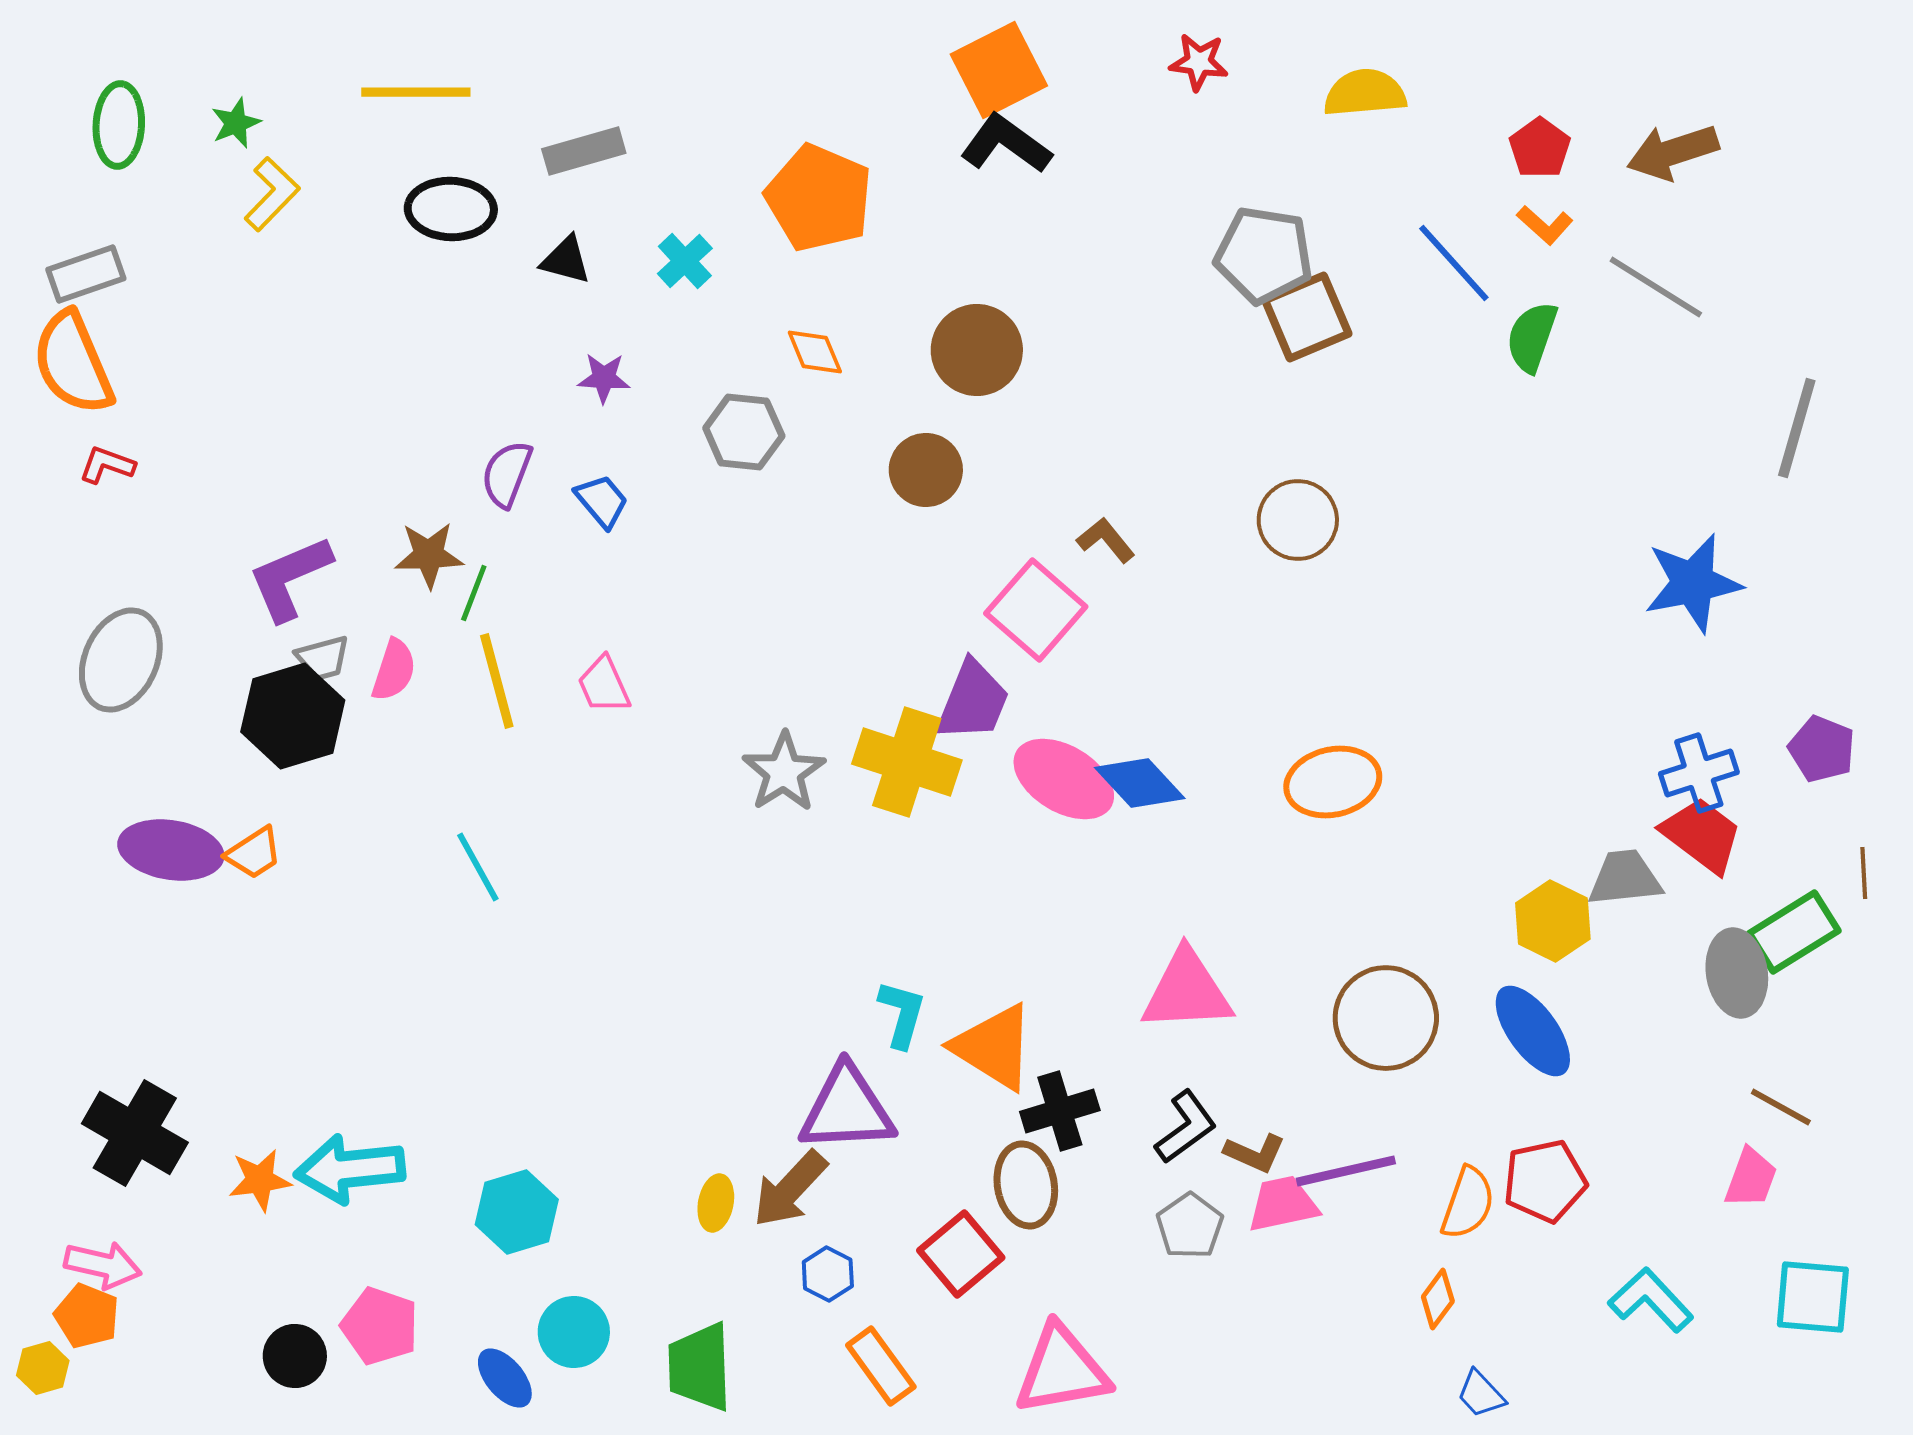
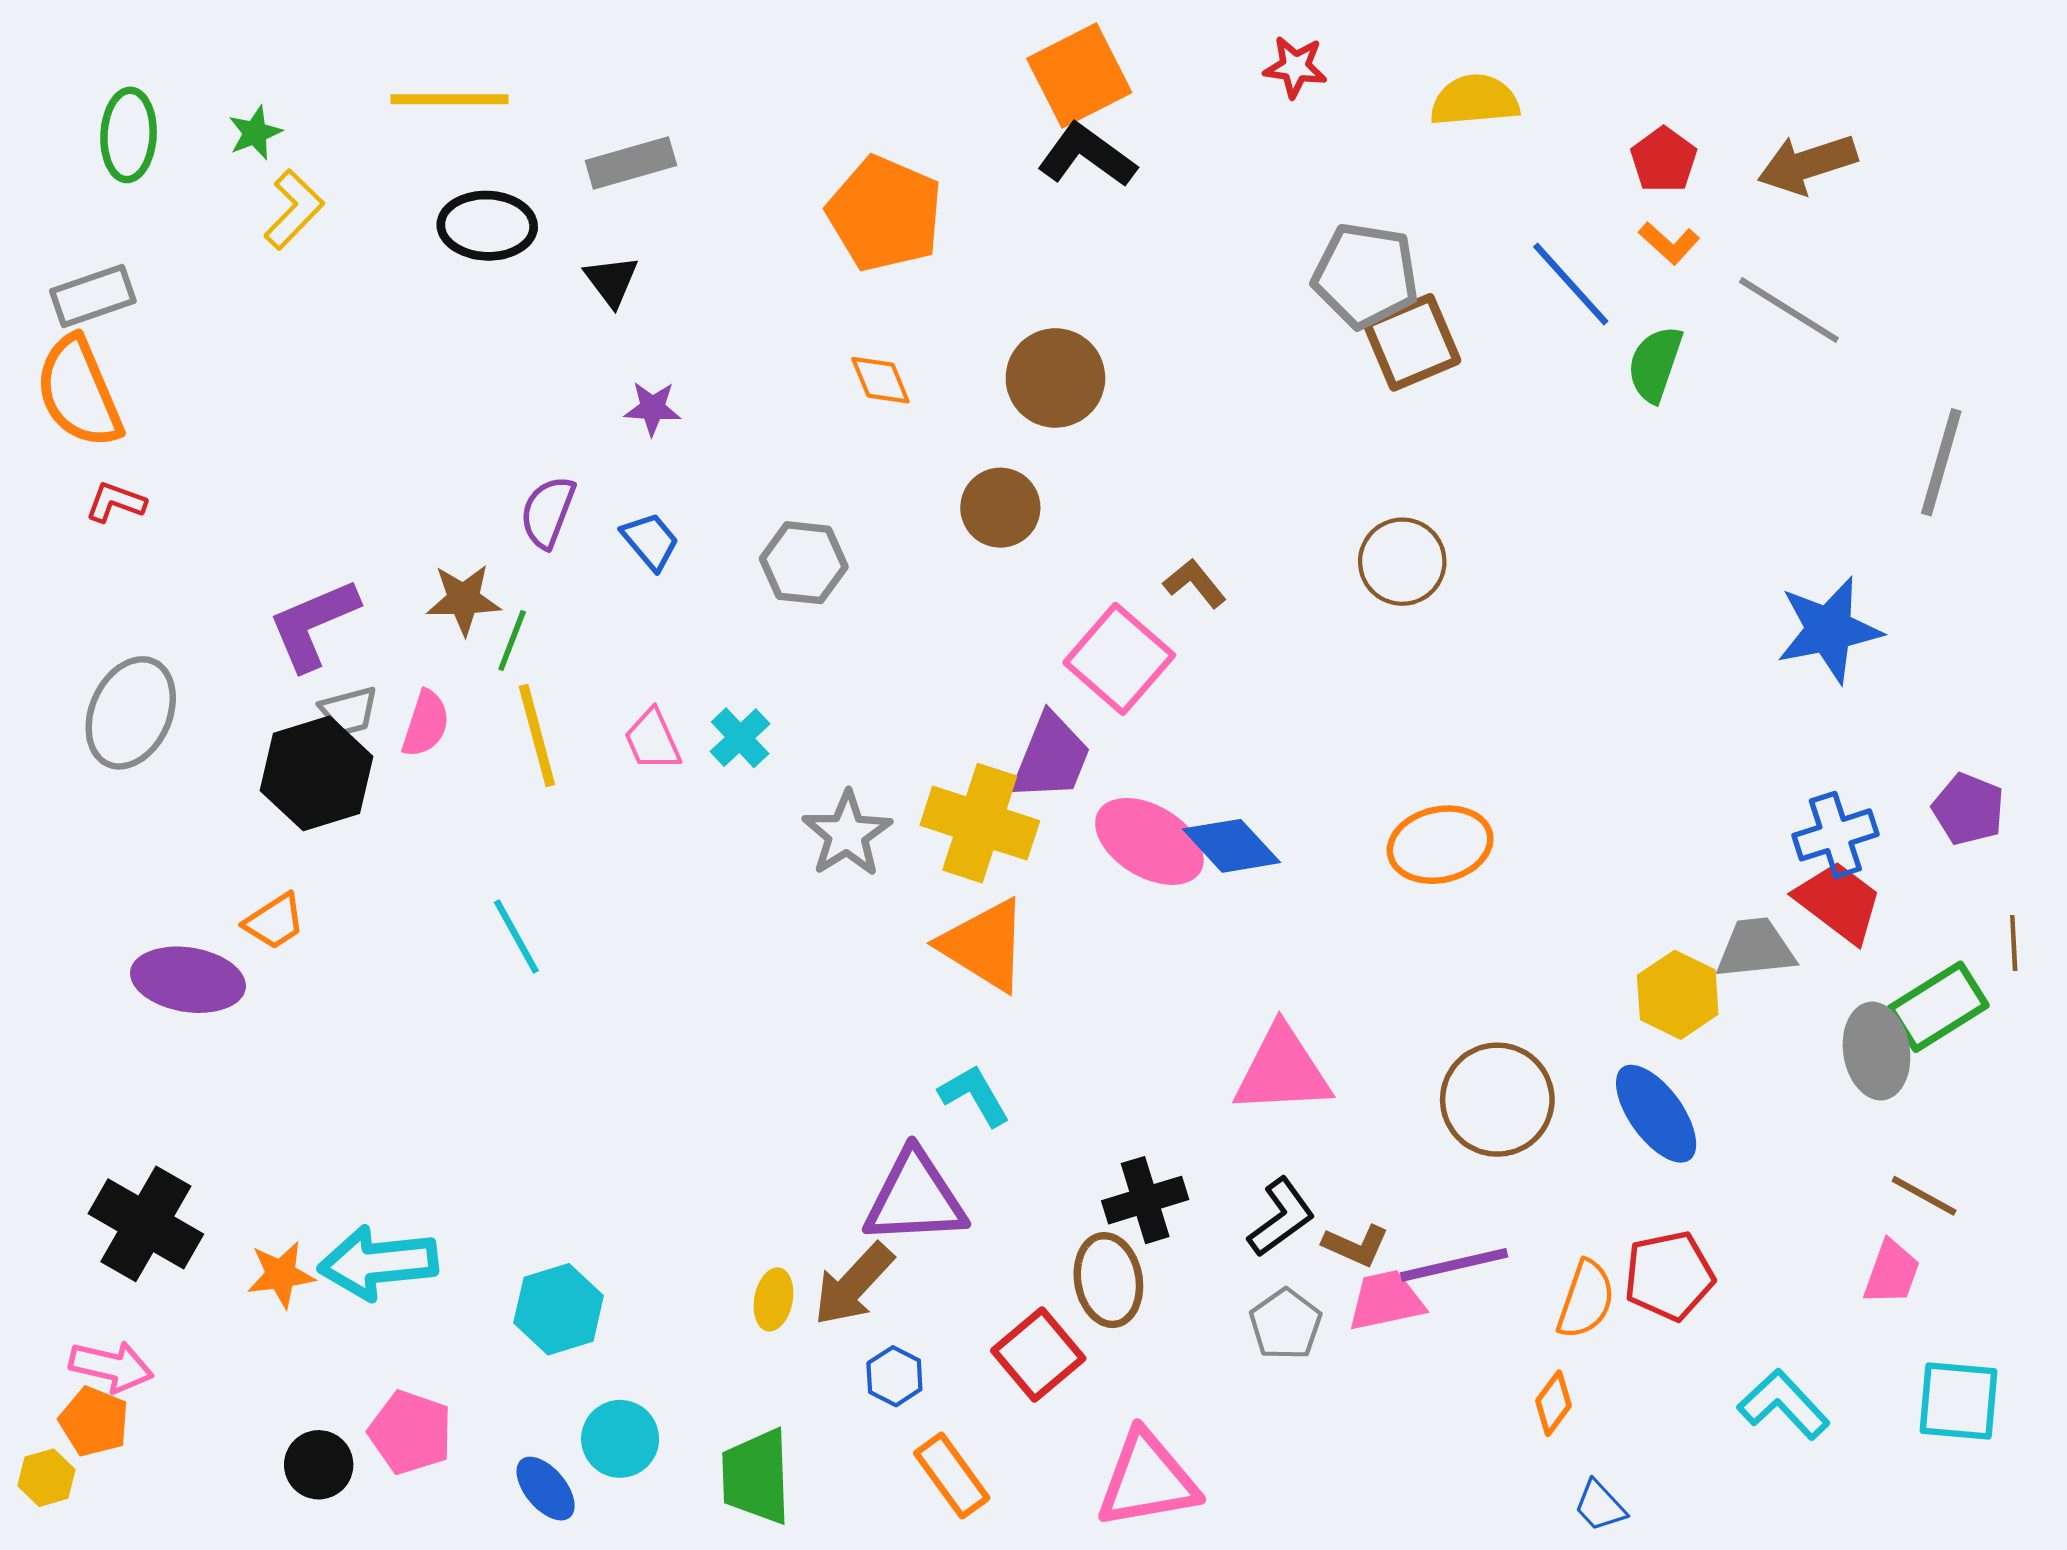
black triangle: (566, 260) -> (611, 281), turned 38
cyan cross: (685, 261) -> (740, 738), moved
gray hexagon: (744, 432) -> (804, 563), moved
purple ellipse: (171, 850) -> (188, 980), moved
cyan L-shape: (902, 1014) -> (974, 1095), turned -46
orange triangle: (994, 1047) -> (984, 945), moved

